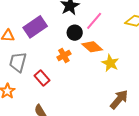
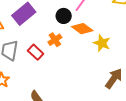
red rectangle: (42, 78) -> (36, 52), moved

